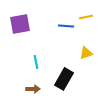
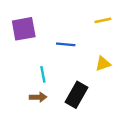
blue line: (66, 26) -> (66, 44), moved
brown arrow: (33, 89) -> (38, 97), moved

